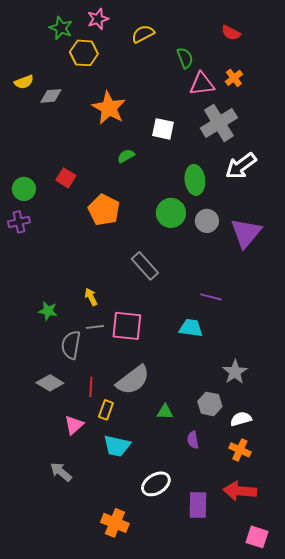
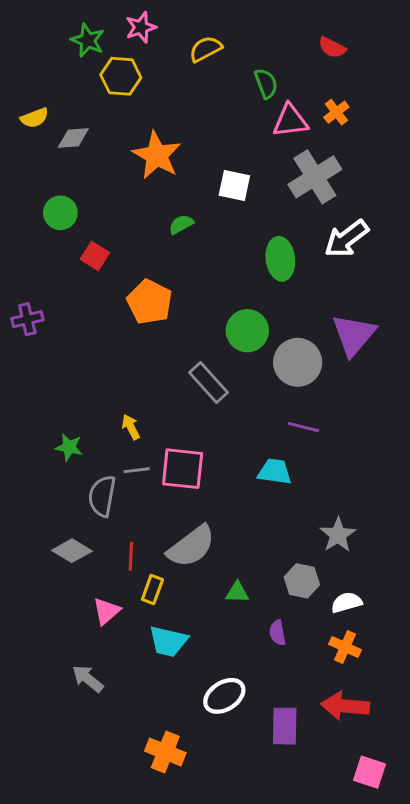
green circle: (24, 189) -> (60, 213), moved
green circle: (171, 213) -> (247, 331), moved
gray circle: (207, 221) -> (298, 362), moved, size x1.4

